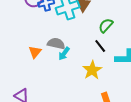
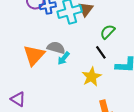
orange triangle: (35, 52) -> (34, 55), size x1.6

